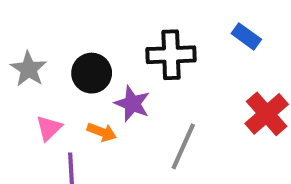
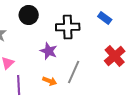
black circle: (92, 73) -> (29, 15), moved
orange arrow: (102, 132) -> (50, 81), moved

